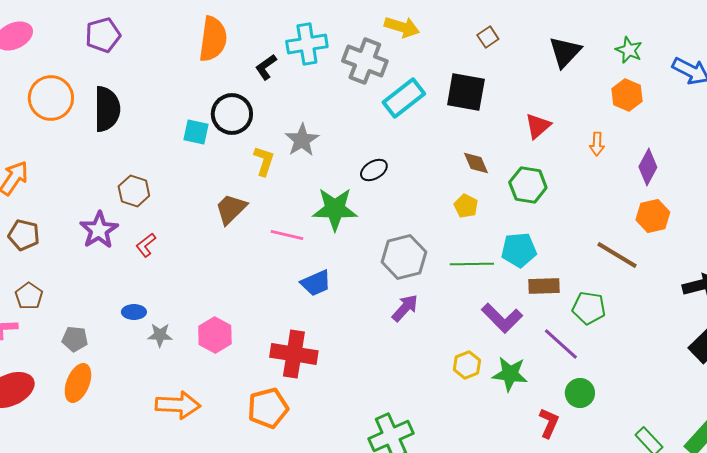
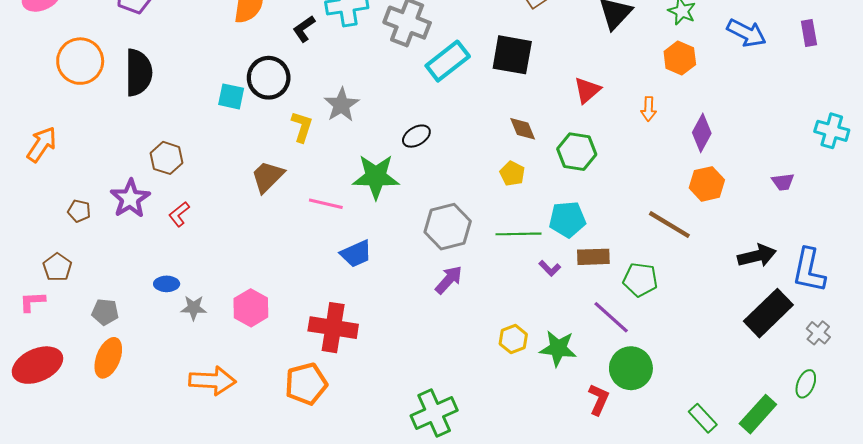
brown pentagon: (24, 235) -> (79, 211), moved, size x0.7
purple L-shape: (502, 318) -> (550, 268), moved, size x0.5
green circle: (580, 393) -> (631, 368), size x1.4

